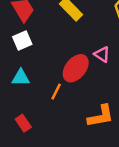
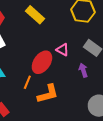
orange L-shape: (101, 116) -> (48, 94), moved

